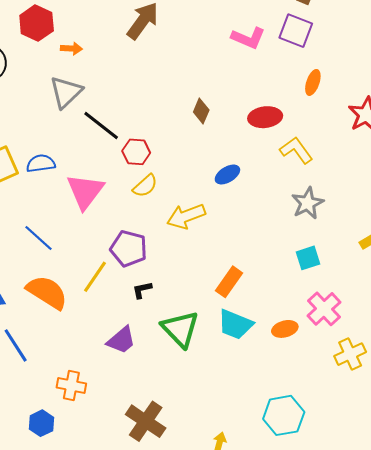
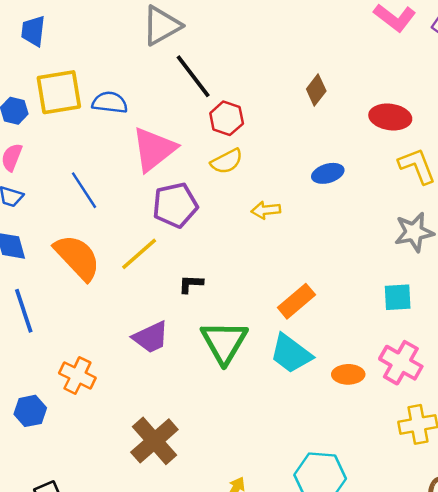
yellow arrow: (186, 216) -> (266, 210), size x0.6
purple pentagon: (129, 249) -> (175, 205), moved, turned 30
pink cross: (324, 309) -> (401, 363), turned -32

